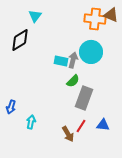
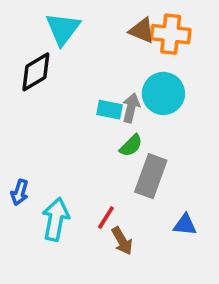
brown triangle: (111, 15) -> (142, 31), moved
cyan triangle: (35, 16) -> (63, 29), size x1.5
cyan arrow: (31, 122) -> (56, 219), size x1.6
red line: (81, 126) -> (106, 217), moved

